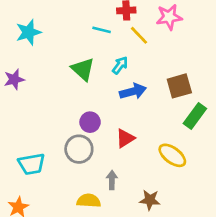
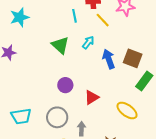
cyan line: (102, 30) -> (75, 16), turned 64
brown square: (179, 86) -> (133, 58), turned 36
blue arrow: (133, 91) -> (109, 59), moved, turned -96
gray circle: (79, 149) -> (57, 117), moved

